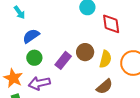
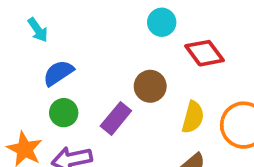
red diamond: (111, 24) -> (204, 53), turned -30
brown circle: (85, 52) -> (150, 86), moved

